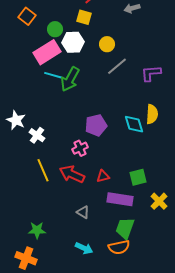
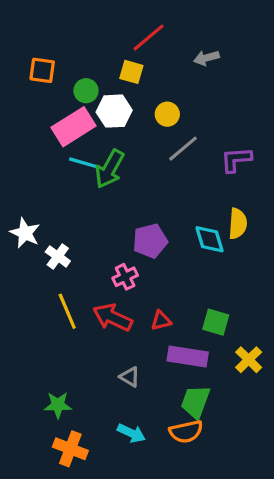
orange square: (27, 16) -> (42, 70), turned -30
green square: (138, 177) -> (216, 322), turned 30
orange cross: (26, 258) -> (70, 449), moved

